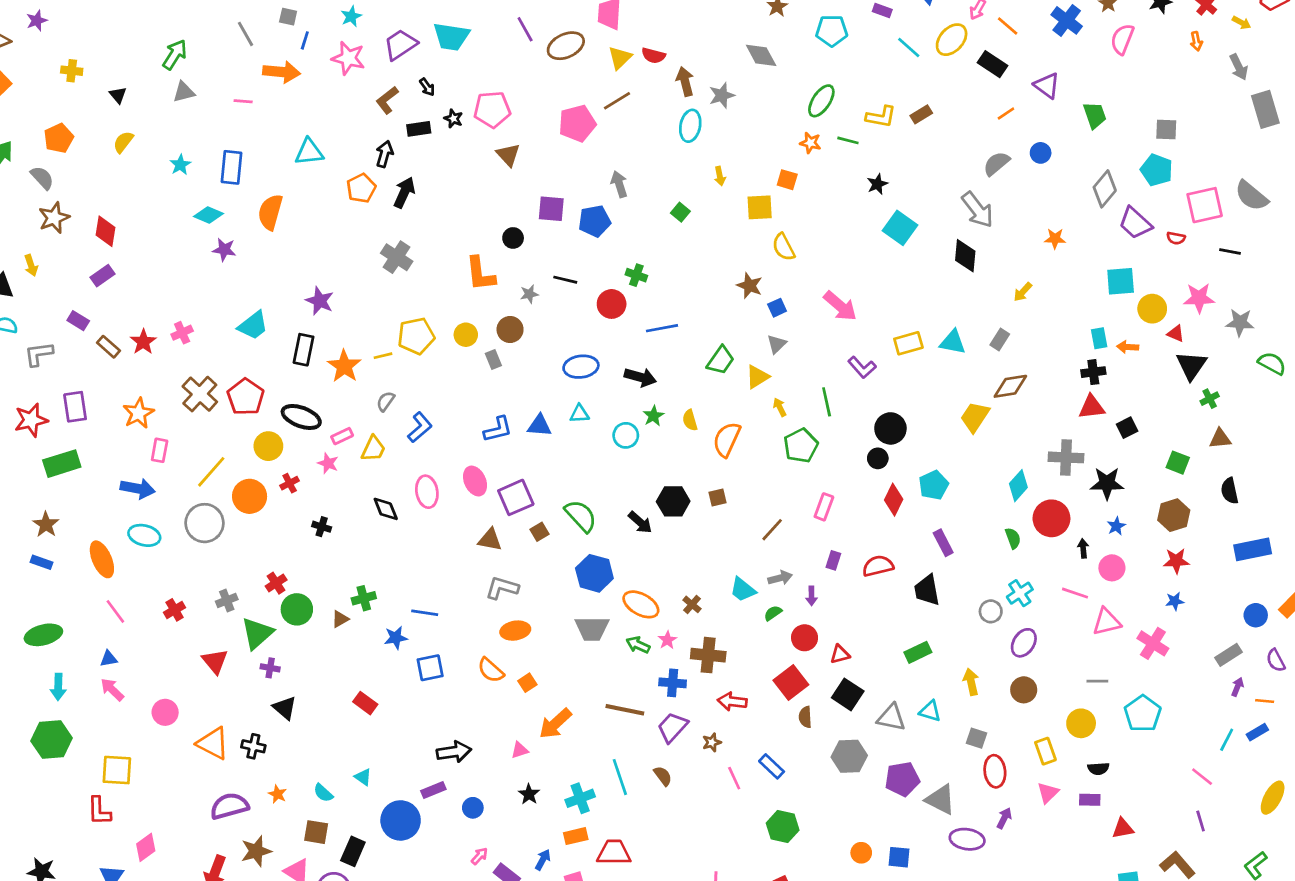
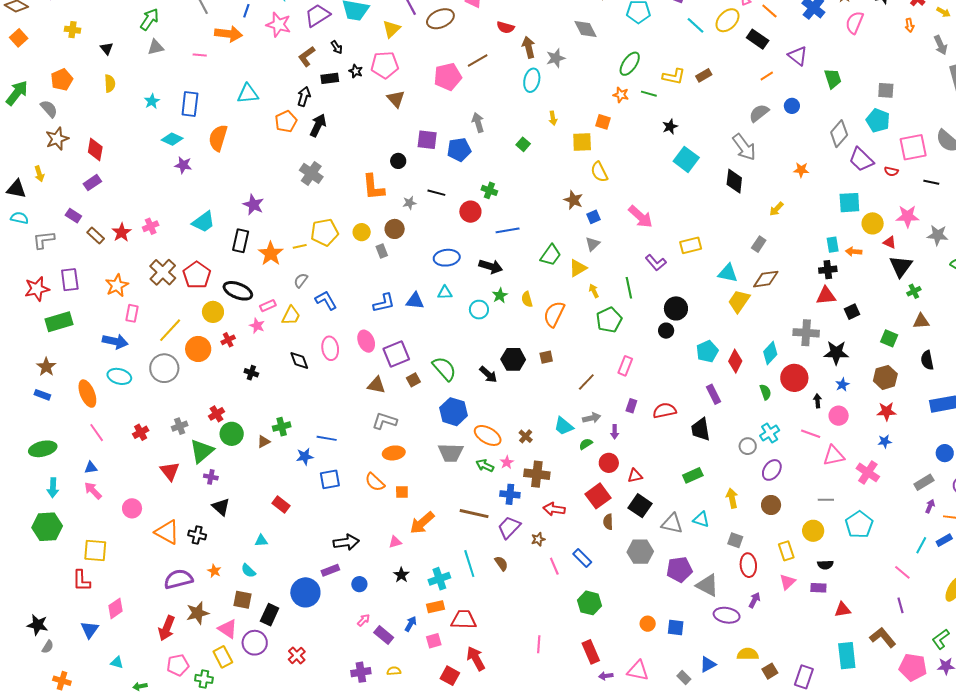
yellow triangle: (620, 58) -> (392, 29), moved
yellow semicircle: (123, 142) -> (110, 83), turned 138
cyan triangle: (953, 342) -> (728, 273), moved
blue L-shape: (420, 427) -> (326, 300), turned -80
red diamond: (894, 500) -> (735, 361), moved
orange square: (527, 683) -> (402, 492), turned 32
cyan triangle: (363, 777) -> (261, 541), moved, turned -40

